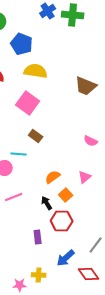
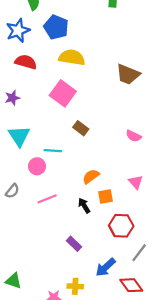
brown rectangle: (36, 136) -> (81, 128), moved
pink triangle: (85, 177) -> (136, 182), moved, turned -32
orange square: (66, 195) -> (105, 197), turned 32
red hexagon: (62, 221) -> (121, 226), moved
purple rectangle: (38, 237) -> (74, 244), turned -40

